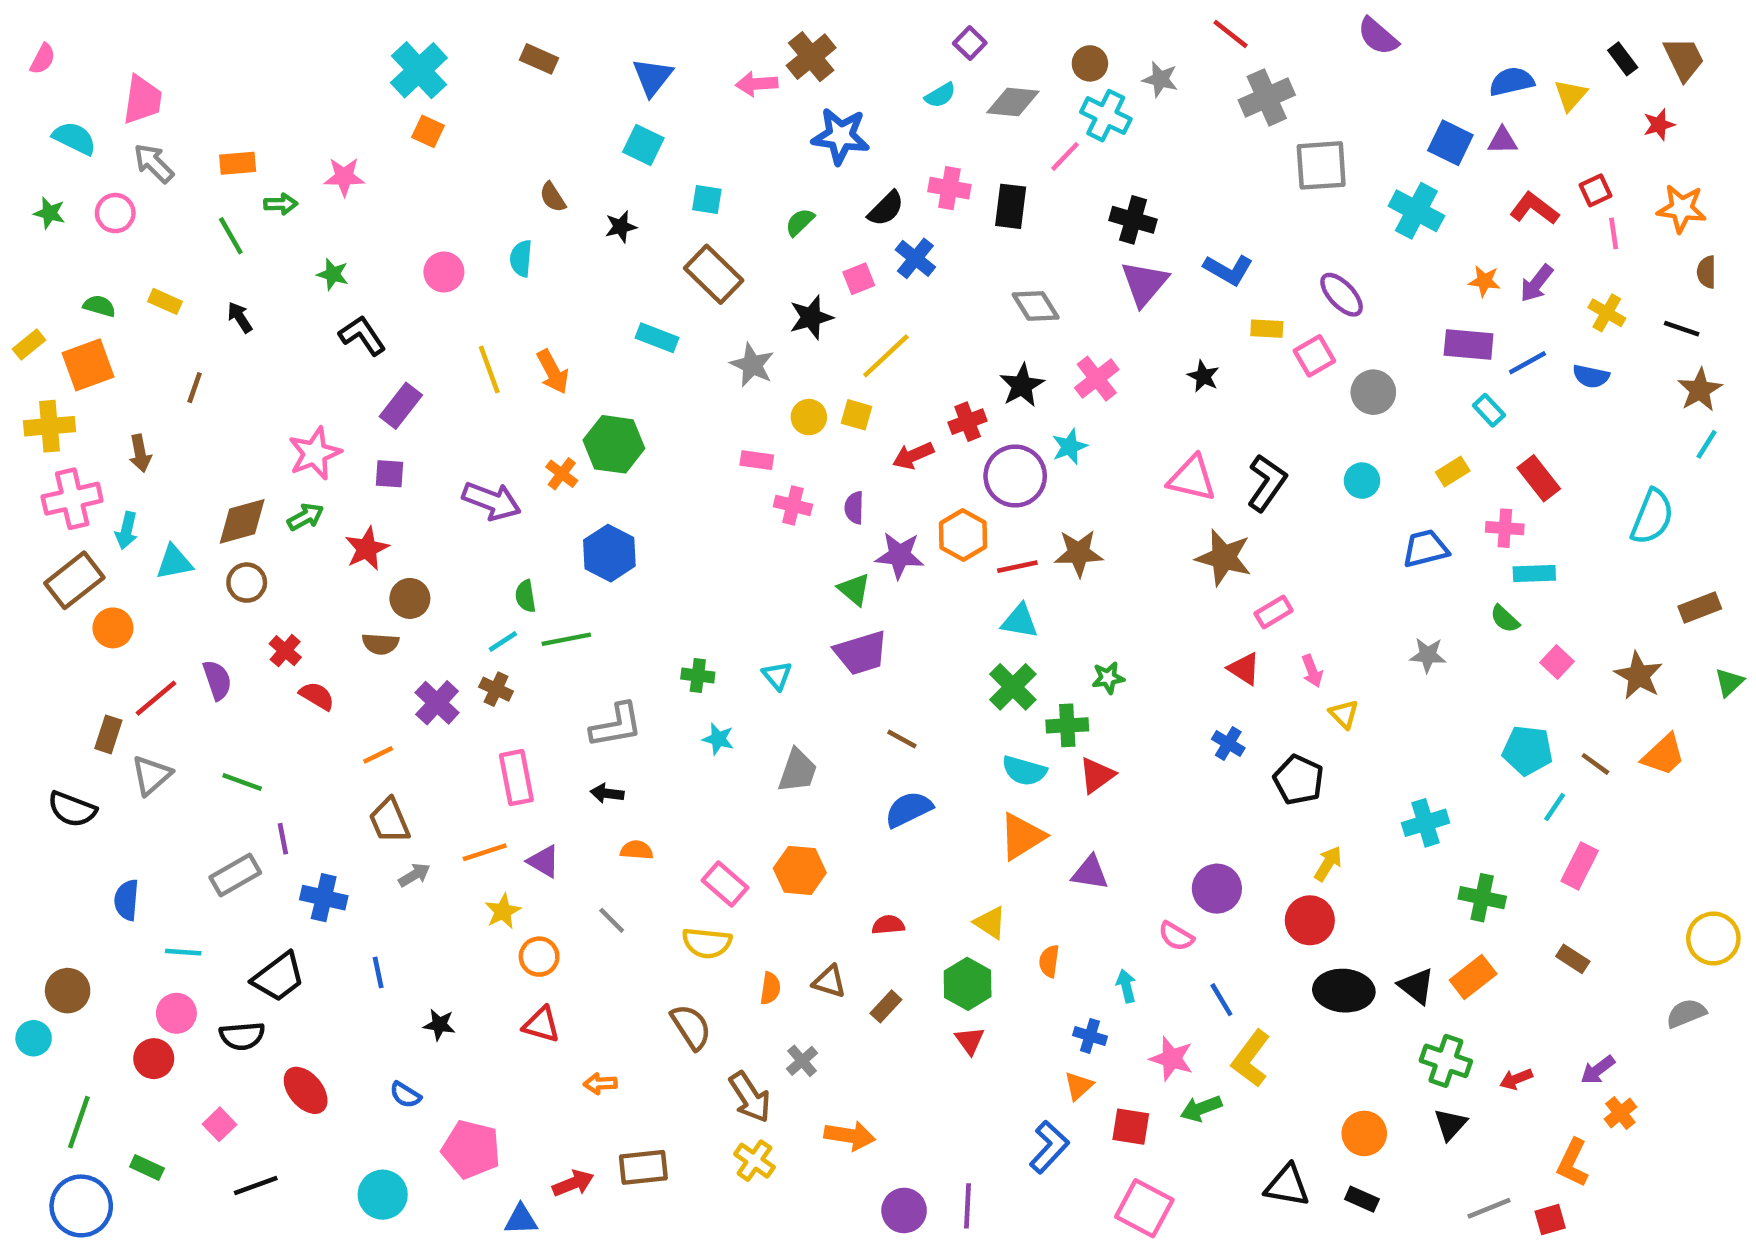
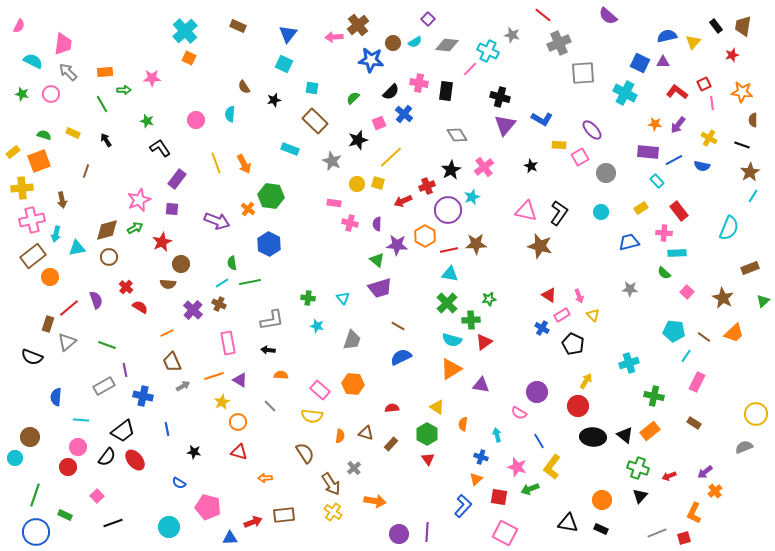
brown trapezoid: (1684, 59) -> (743, 26), turned -145
brown circle: (1090, 63) -> (393, 43), moved
pink rectangle: (1274, 612) -> (562, 315), moved
black semicircle: (242, 1036) -> (107, 457), turned -48
red ellipse: (306, 1090) -> (135, 460), moved

